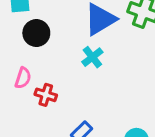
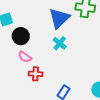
pink semicircle: (23, 78) -> (25, 57), moved, turned 120

